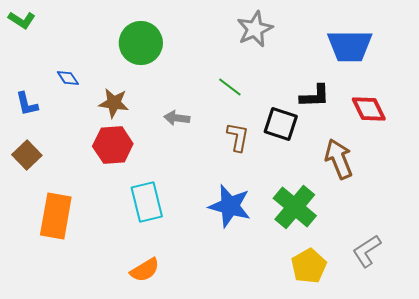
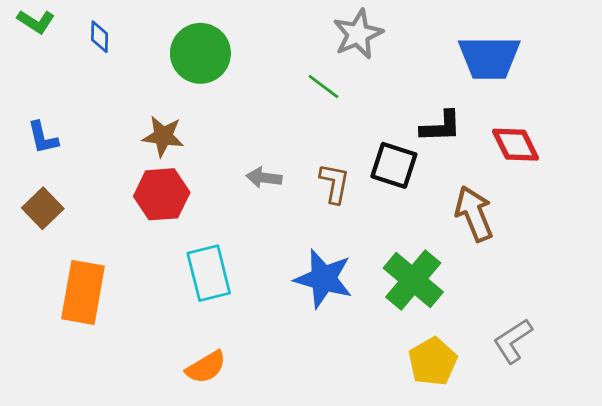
blue diamond: (68, 78) -> (100, 37), moved, turned 35
green line: (230, 87) -> (323, 87), moved
gray arrow: (177, 118) -> (264, 178), moved

